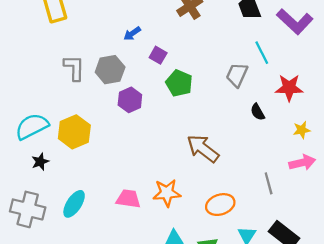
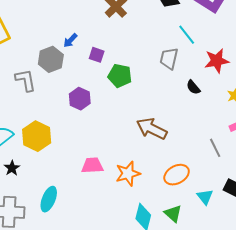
gray hexagon: (110, 70) -> (51, 59), moved
pink trapezoid: (128, 199) -> (92, 166), moved

